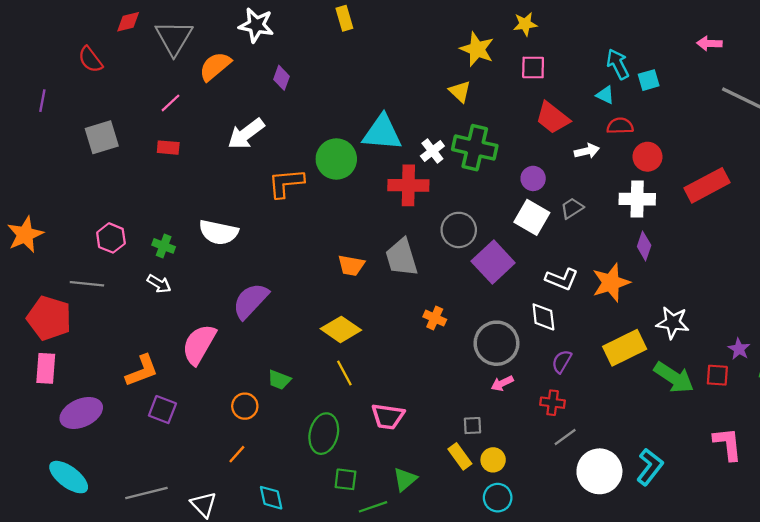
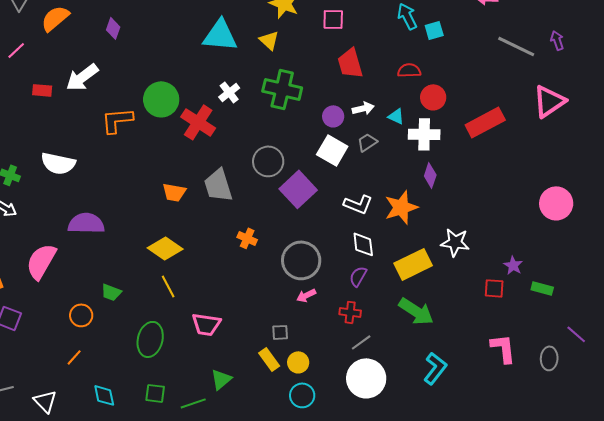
cyan triangle: (605, 95) -> (396, 116), moved
red trapezoid: (553, 118) -> (350, 63), turned 36
cyan triangle: (382, 133) -> (220, 35), moved
red rectangle: (168, 148) -> (42, 90), moved
white cross: (432, 151) -> (229, 92), moved
white arrow: (587, 151) -> (363, 108), moved
red cross: (408, 185) -> (198, 122), moved, turned 32
purple semicircle: (251, 301) -> (86, 223), turned 48
white diamond: (543, 317) -> (363, 244), moved
green arrow: (674, 378) -> (416, 311), moved
white circle: (599, 471) -> (366, 378), moved
green square: (345, 479) -> (155, 393), moved

